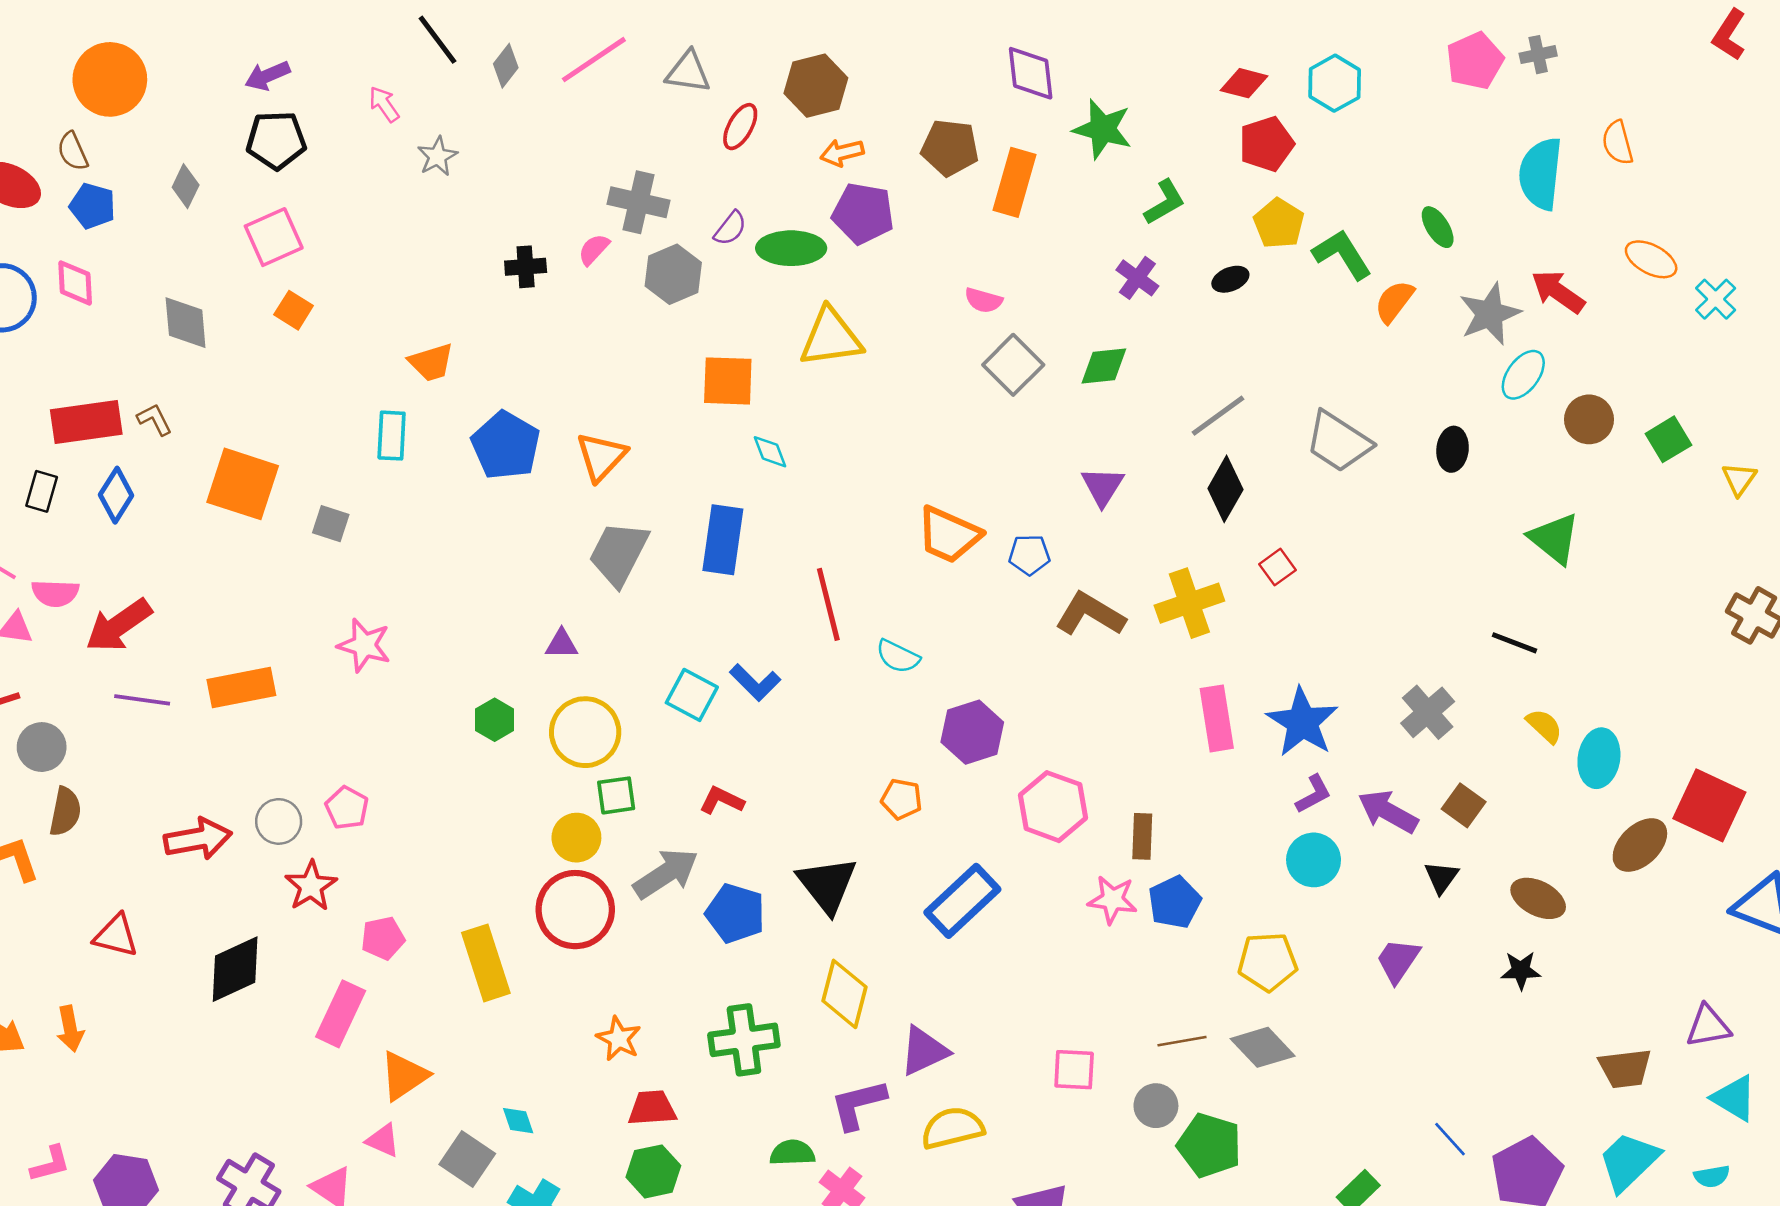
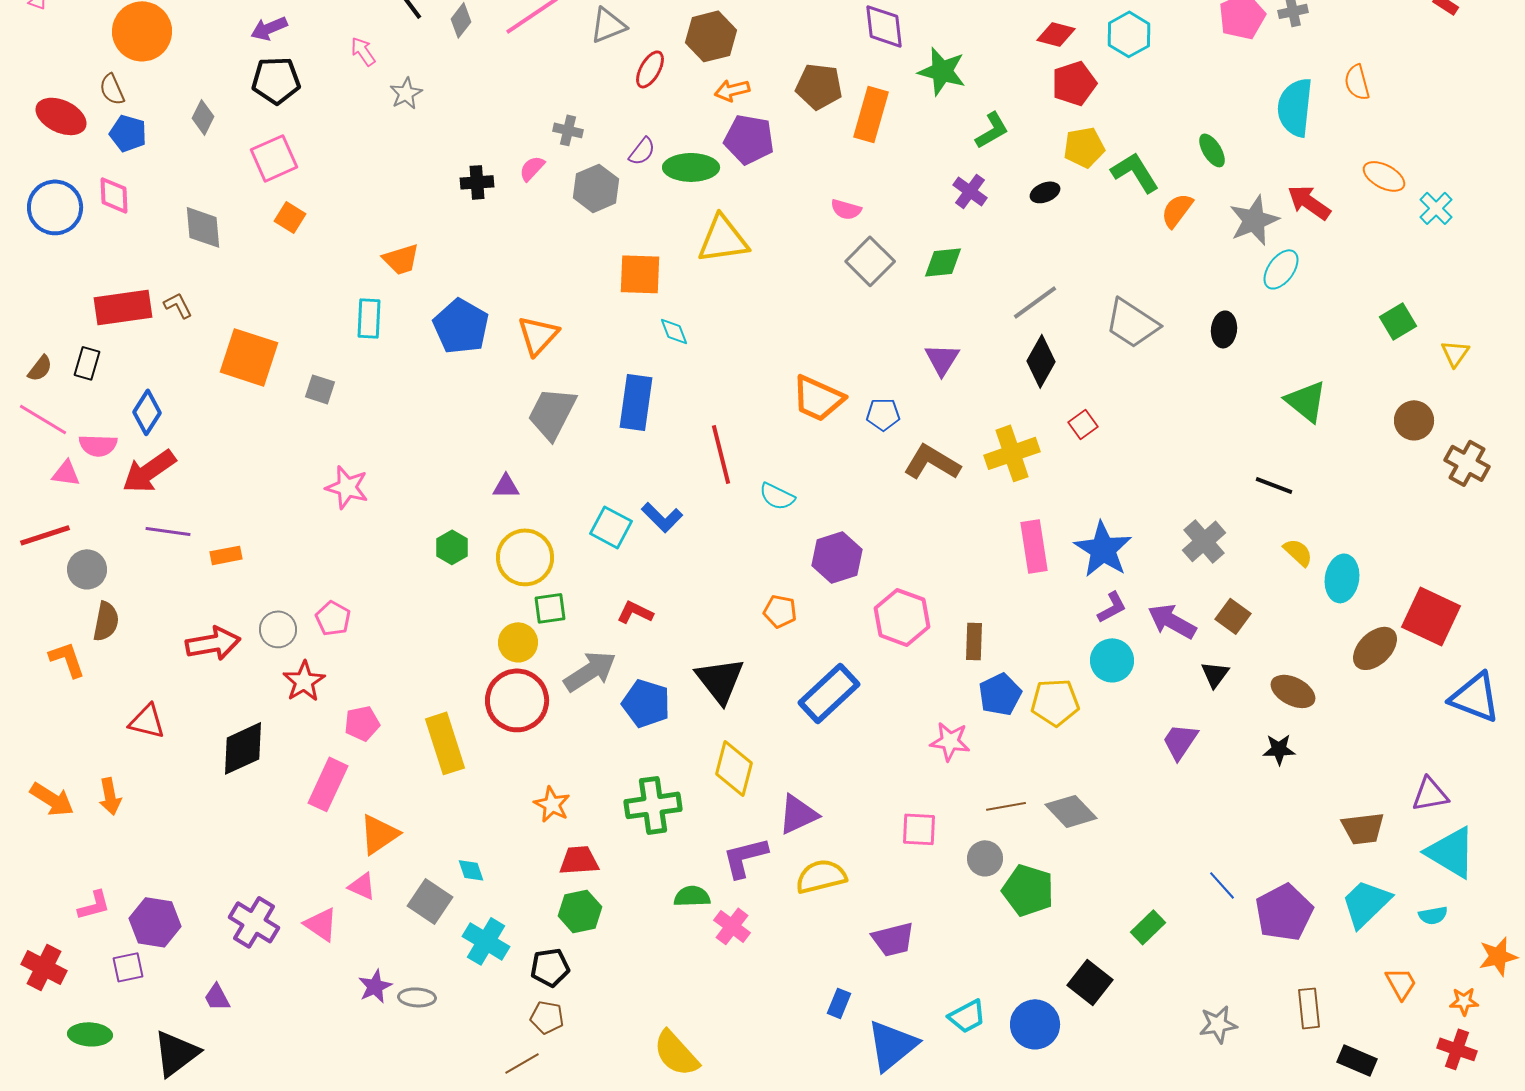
gray triangle: (688, 72) -> (608, 25), turned -30
gray cross: (638, 202) -> (568, 130), size x0.6
yellow pentagon: (1279, 223) -> (1084, 147), turned 30
brown circle: (1589, 419) -> (1414, 420), moved
blue diamond: (116, 495) -> (147, 412), moved
orange rectangle: (241, 687) -> (226, 555), moved, size x0.6
pink star: (1113, 900) -> (950, 741), moved
yellow pentagon: (1268, 962) -> (1055, 702), moved
cyan triangle: (1734, 1098) -> (1451, 852), size x1.4

